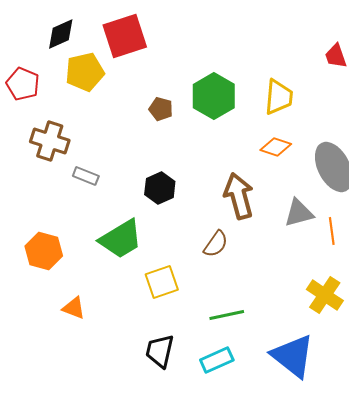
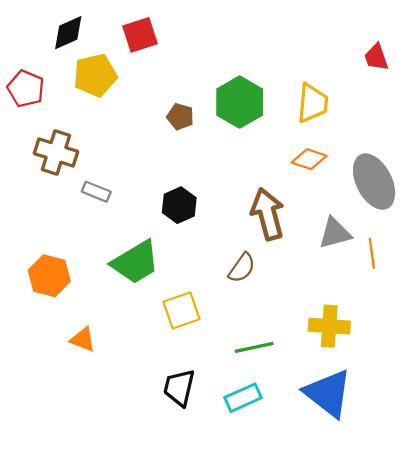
red square: (125, 36) -> (140, 35), size x0.7
yellow cross: (325, 295) -> (329, 326), moved, turned -30

